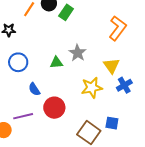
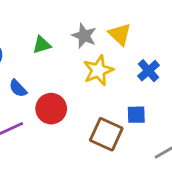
gray star: (78, 53) -> (84, 36), moved
blue cross: (124, 85) -> (148, 71), moved

